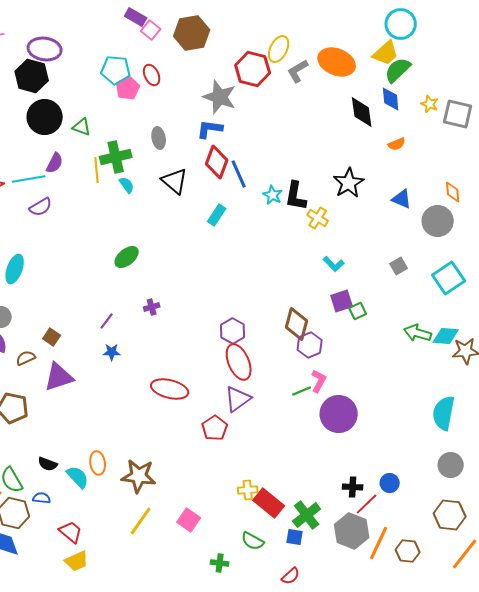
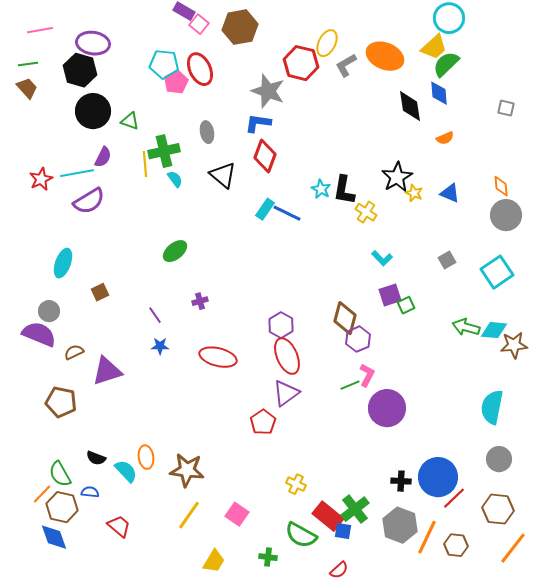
red ellipse: (152, 75) -> (200, 69), size x1.5
yellow star: (430, 104) -> (414, 193), moved
gray square: (458, 114) -> (506, 108), size x0.6
blue line: (239, 174) -> (287, 213), moved, turned -40
purple semicircle: (41, 207) -> (89, 201), size x1.4
gray circle: (438, 221) -> (506, 215), moved
purple line: (107, 321) -> (155, 315), turned -72
brown square: (52, 337) -> (100, 292), moved, turned 30
red ellipse: (170, 389) -> (218, 357), moved
blue circle: (390, 483) -> (438, 477), size x2.0
yellow cross: (248, 490) -> (296, 484), turned 30
red rectangle: (269, 503) -> (328, 516), moved
red line: (367, 504) -> (454, 498), moved
green semicircle: (253, 541) -> (301, 535), size x1.4
yellow trapezoid: (77, 561) -> (214, 561), moved, turned -35

